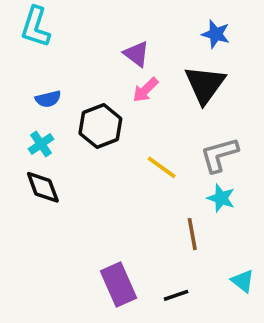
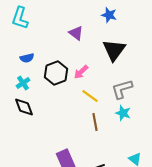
blue star: (216, 34) -> (109, 15), moved
pink arrow: (145, 90) -> (81, 72), moved
brown line: (192, 234) -> (95, 122), moved

